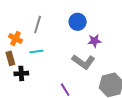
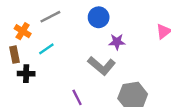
gray line: (38, 25) -> (50, 17), turned 42
cyan line: (36, 52) -> (46, 49), turned -32

